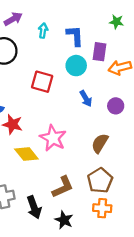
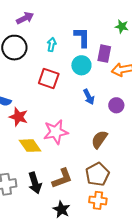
cyan arrow: (43, 31) -> (52, 45), moved
pink star: (53, 138) -> (56, 132), turned 30
black arrow: (34, 207) -> (35, 183), moved

